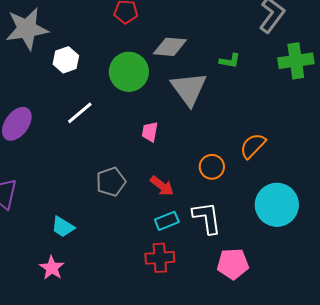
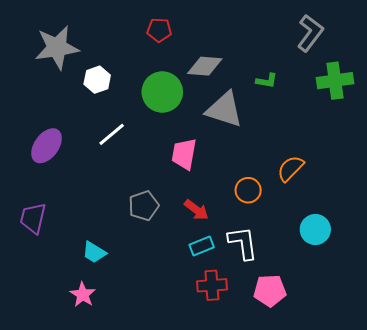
gray triangle: (189, 89) -> (224, 110), turned -36
pink trapezoid: (150, 132) -> (184, 154), size x1.5
cyan circle: (277, 205) -> (315, 229), size x0.7
red cross: (160, 258) -> (212, 285), moved

